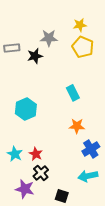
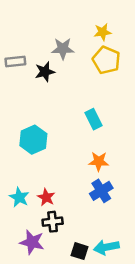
blue cross: (91, 149) -> (101, 191), moved
black cross: (41, 173) -> (53, 222), turned 35
cyan arrow: (88, 176) -> (106, 247), moved

